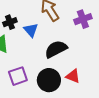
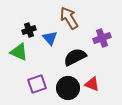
purple cross: (83, 19) -> (102, 38), moved

